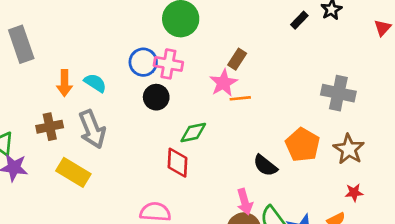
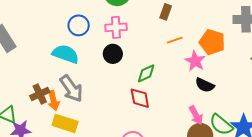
blue circle: (143, 62) -> (79, 25), moved
orange arrow: (64, 83) -> (54, 101), moved
cyan semicircle: (95, 83) -> (66, 54), size x1.5
pink star: (223, 83) -> (195, 61), moved
orange pentagon: (303, 145) -> (212, 42), moved

